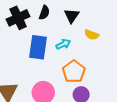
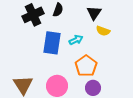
black triangle: (72, 16) -> (94, 13), moved

